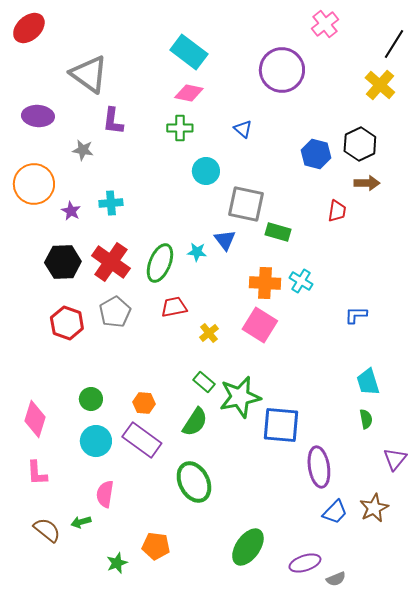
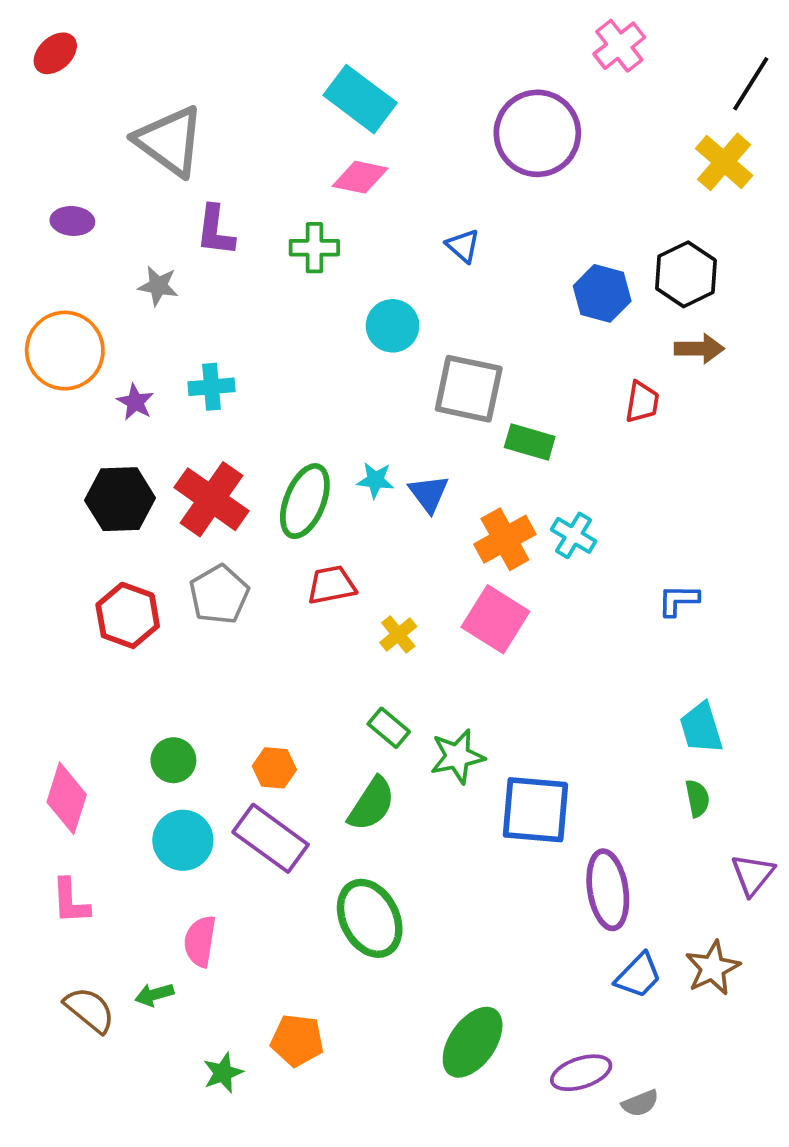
red ellipse: (29, 28) -> (55, 53), size x0.7
purple ellipse: (38, 116) -> (72, 221), size x0.7
green cross: (180, 128) -> (314, 248), moved
blue triangle: (225, 240) -> (429, 493), moved
orange cross: (265, 283) -> (505, 539), turned -32
green star: (240, 397) -> (457, 756), size x0.7

